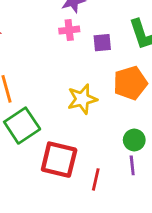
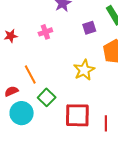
pink cross: (69, 30) -> (45, 32), moved
green square: (22, 126) -> (47, 97), size x0.7

